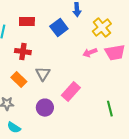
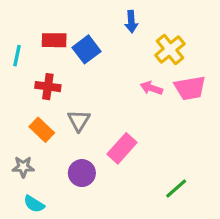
blue square: (59, 28) -> (87, 49), moved
pink arrow: (90, 53) -> (151, 88), turned 40
green line: (110, 109) -> (176, 188), moved, turned 63

